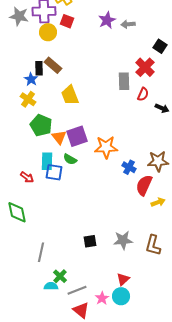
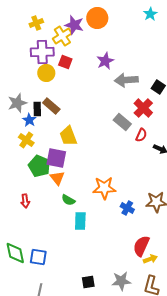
gray star: (19, 16) -> (17, 103), moved, turned -30
gray arrow: (128, 24) -> (126, 80), moved, size x1.6
gray rectangle: (124, 81) -> (122, 122), turned -48
purple square: (77, 136) -> (56, 158), moved, turned 30
cyan rectangle: (47, 161) -> (80, 221), moved
blue square: (54, 172) -> (38, 257), moved
red arrow: (27, 177) -> (25, 201), moved, turned 48
red semicircle: (144, 185) -> (141, 246), moved
yellow arrow: (158, 202) -> (150, 259), moved

